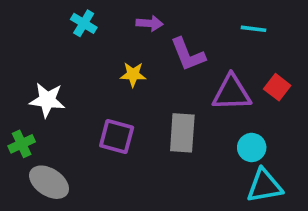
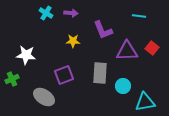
purple arrow: (149, 23) -> (71, 13), moved
purple square: (117, 137) -> (64, 75), turned -36
cyan circle: (252, 147) -> (123, 86), moved
gray ellipse: (49, 182) -> (44, 97), moved

